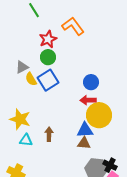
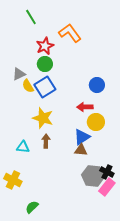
blue circle: (91, 82) -> (97, 85), moved
yellow circle: (99, 115) -> (96, 122), size x0.7
yellow star: (20, 119) -> (43, 118), moved
blue triangle: (85, 130) -> (82, 137), turned -30

